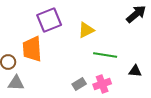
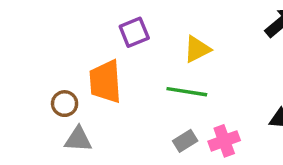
purple square: (49, 20) -> (134, 32), size x0.7
green line: (105, 55) -> (187, 92), moved

